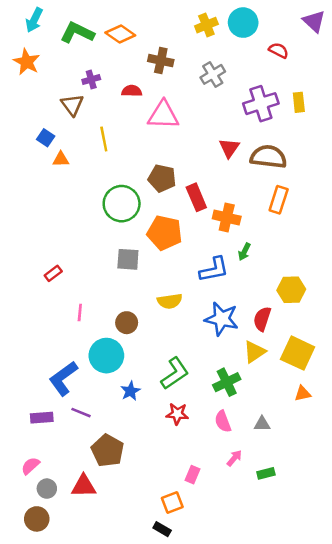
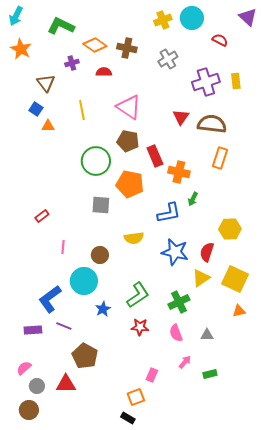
cyan arrow: (34, 20) -> (16, 16), moved
orange diamond: (120, 34) -> (95, 45), moved
brown triangle: (72, 105) -> (46, 83), moved
pink triangle: (163, 115) -> (129, 107), moved, turned 32

